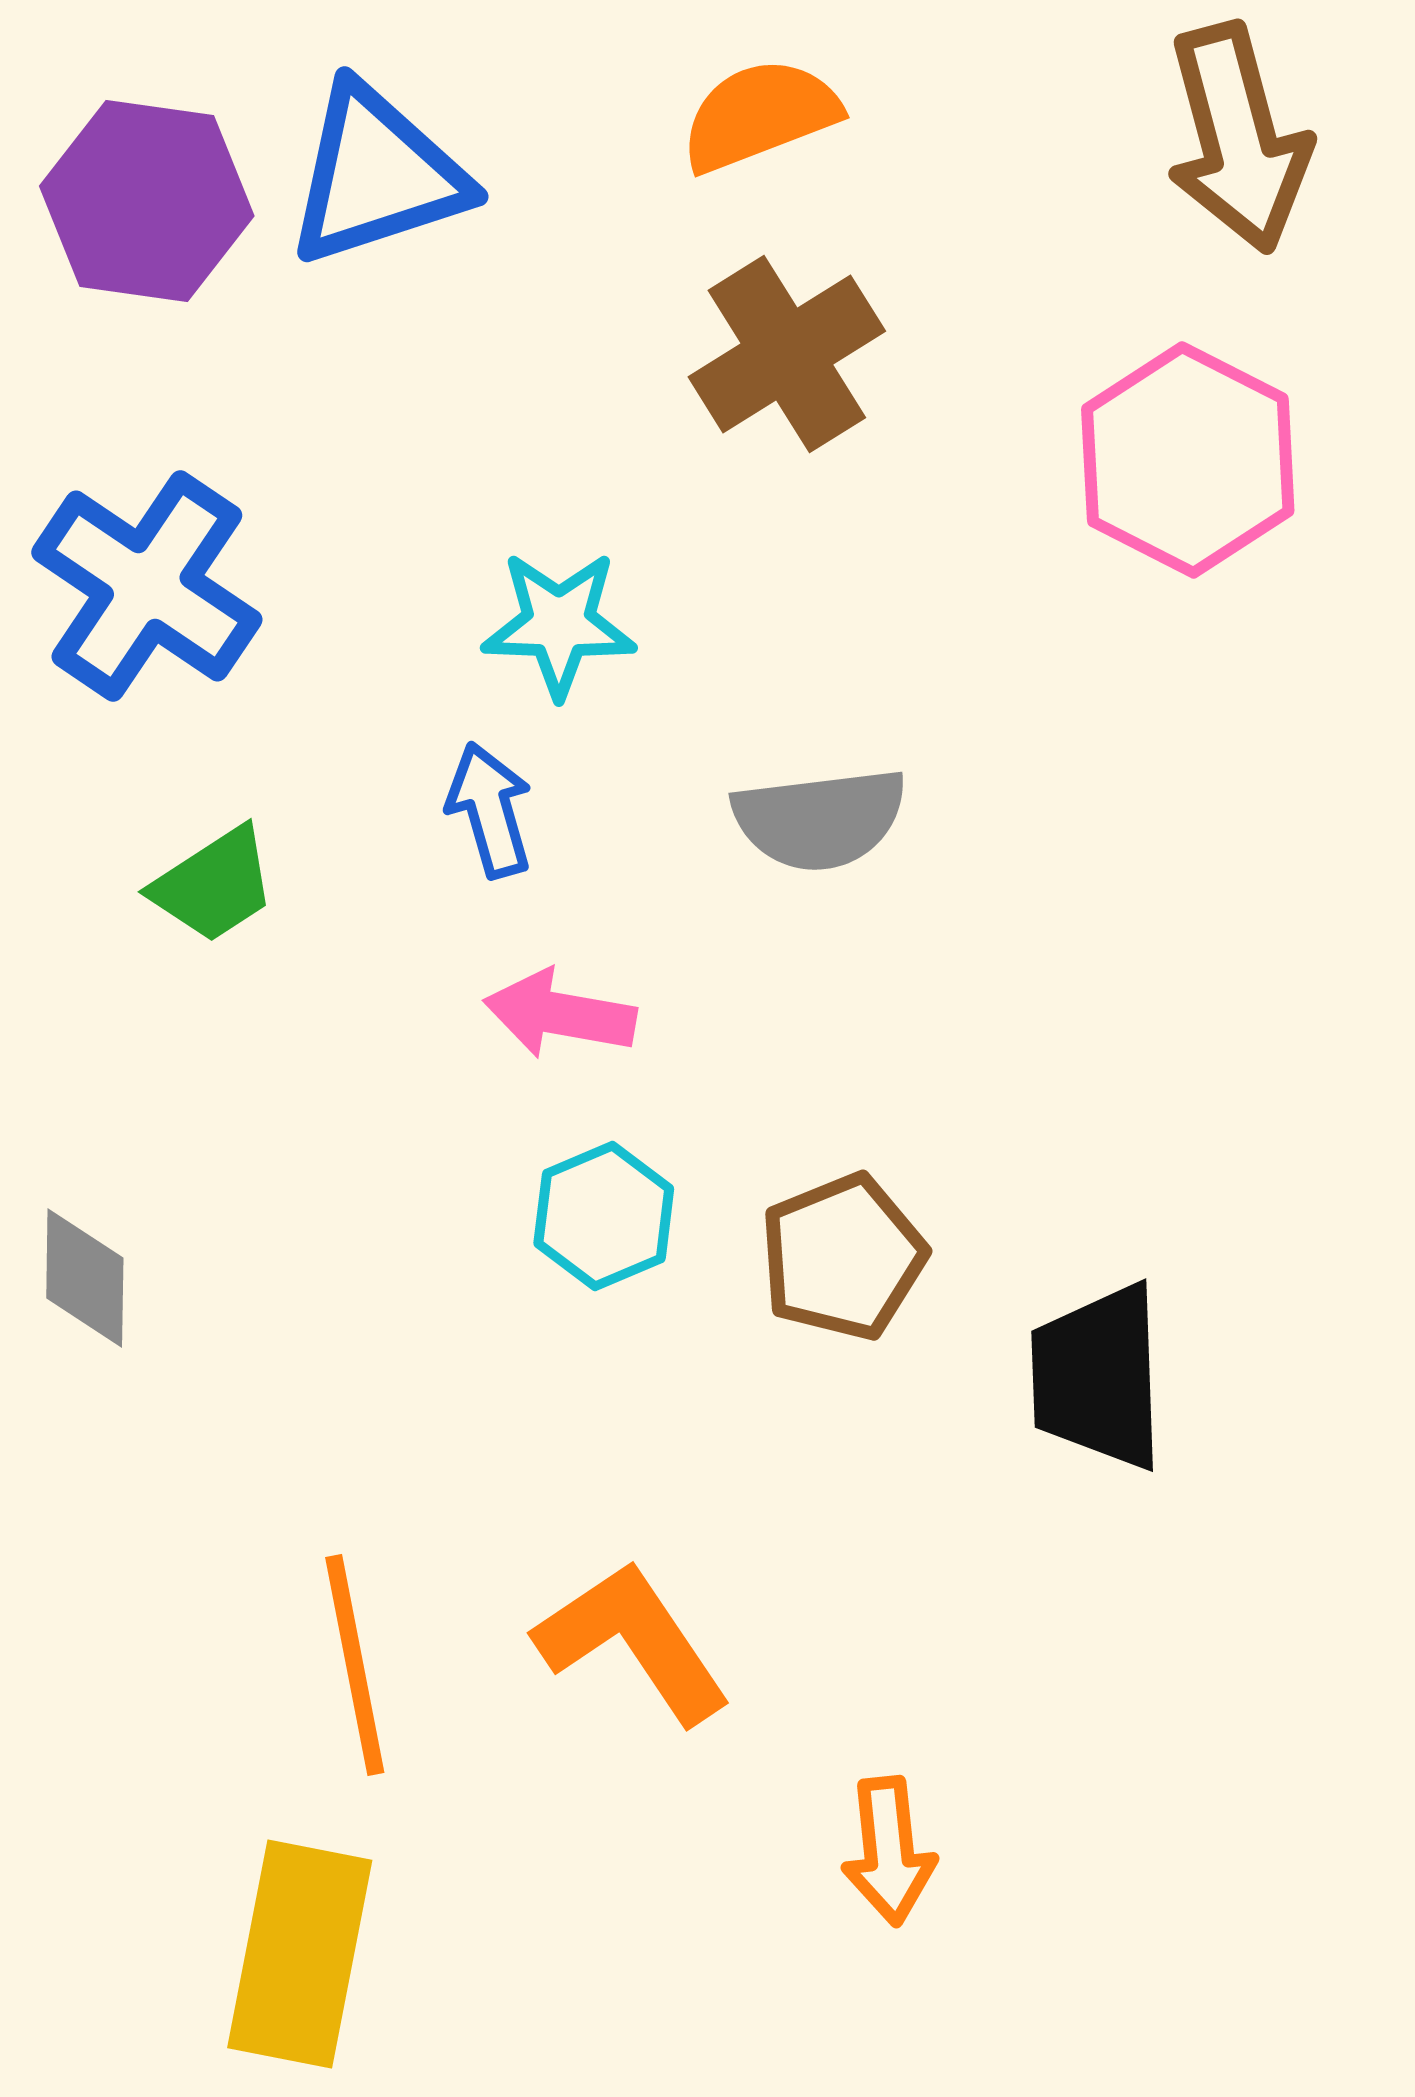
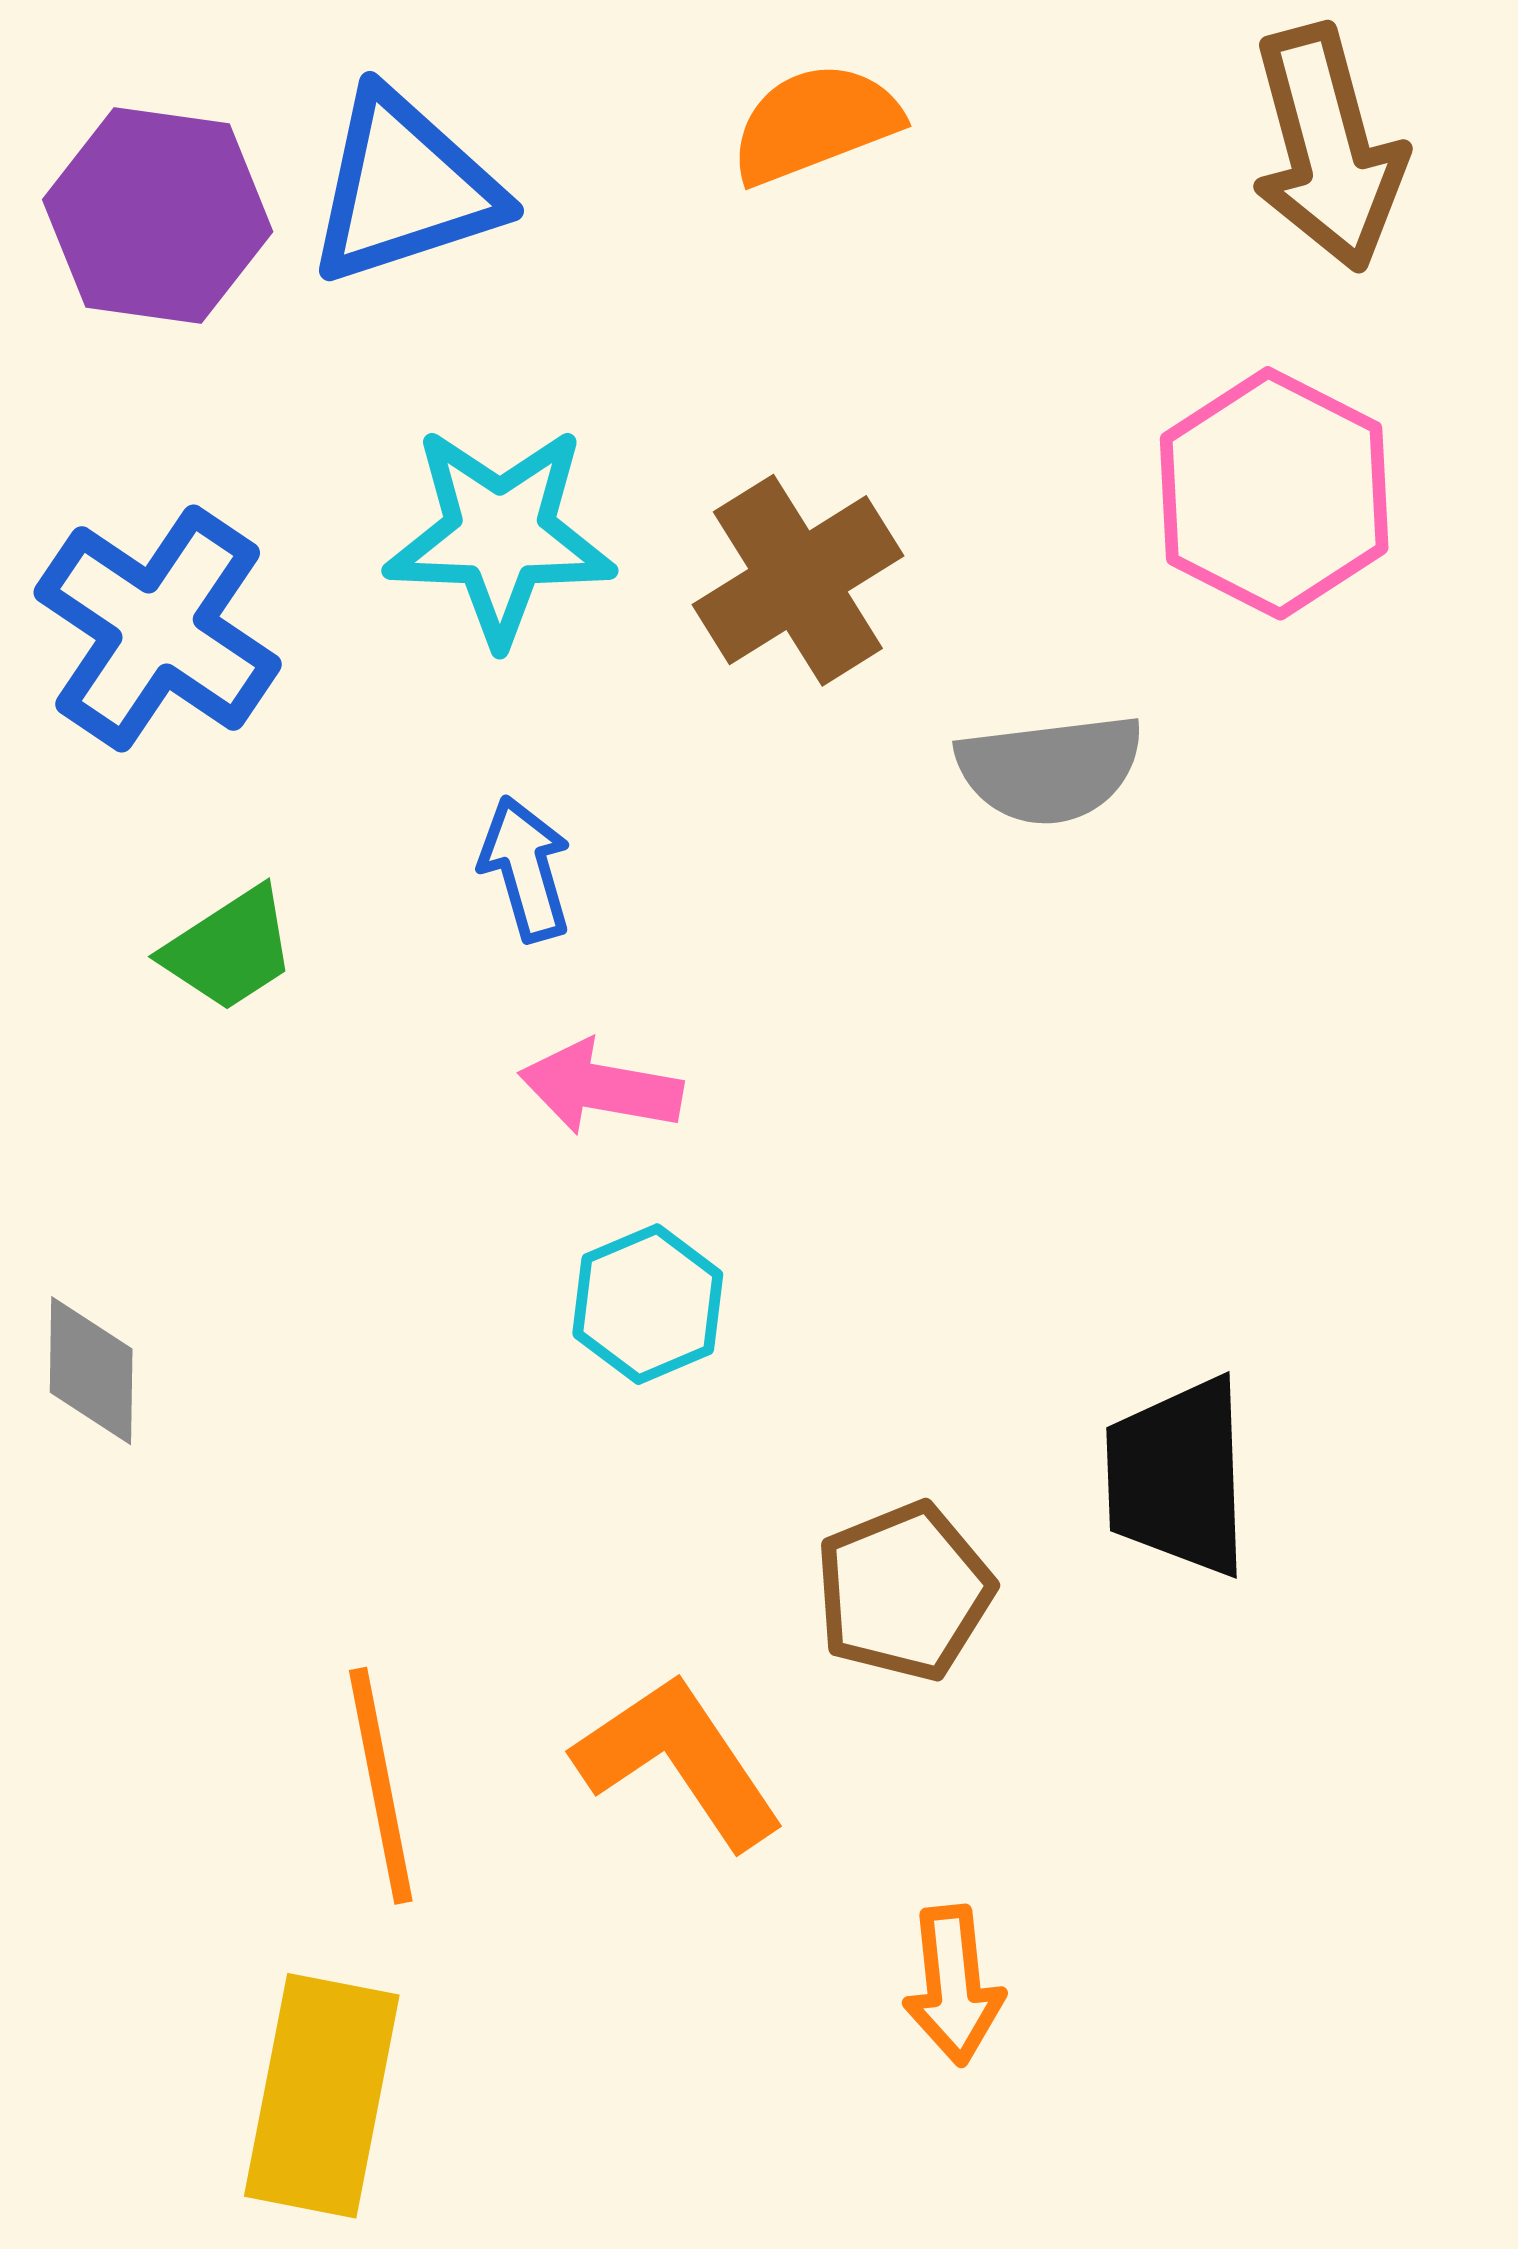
brown cross: (787, 354) -> (798, 580), moved
cyan star: (559, 624) -> (500, 535), moved, size x1.4
gray semicircle: (820, 819) -> (1050, 769), moved
brown pentagon: (843, 1257) -> (904, 1592), moved

